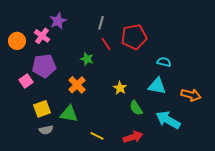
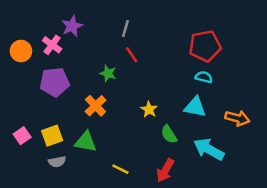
red pentagon: (134, 37) -> (205, 46), moved
pink square: (26, 81) -> (22, 136), moved
red arrow: (133, 137) -> (165, 170), turned 138

